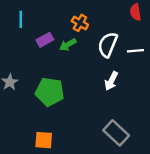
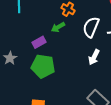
purple rectangle: (45, 40) -> (39, 42), moved

